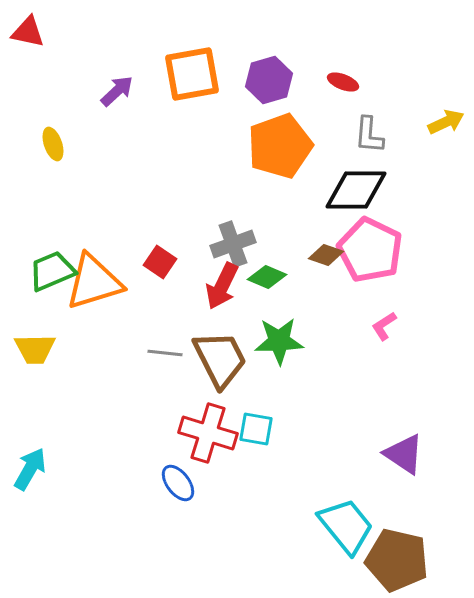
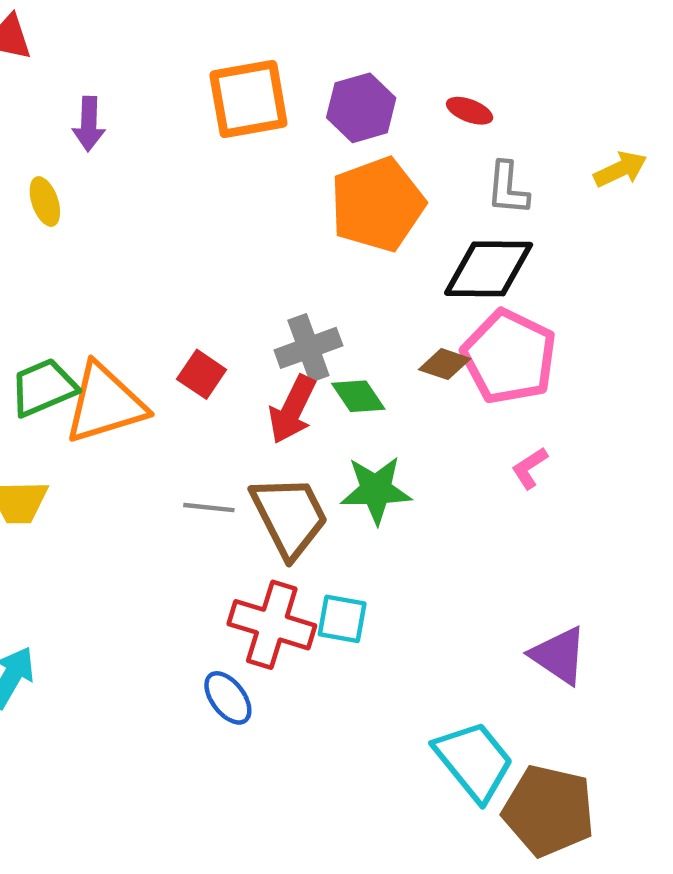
purple arrow: (117, 91) -> (89, 124), moved, turned 135
green diamond: (267, 277) -> (358, 396), turned 33

